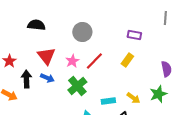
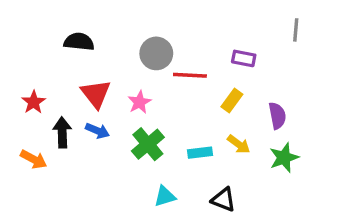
red line: (94, 61) -> (190, 75), moved, turned 48
purple semicircle: (166, 69) -> (277, 116), moved
yellow arrow: (133, 98) -> (239, 144), moved
cyan rectangle: (108, 101) -> (200, 153), moved

